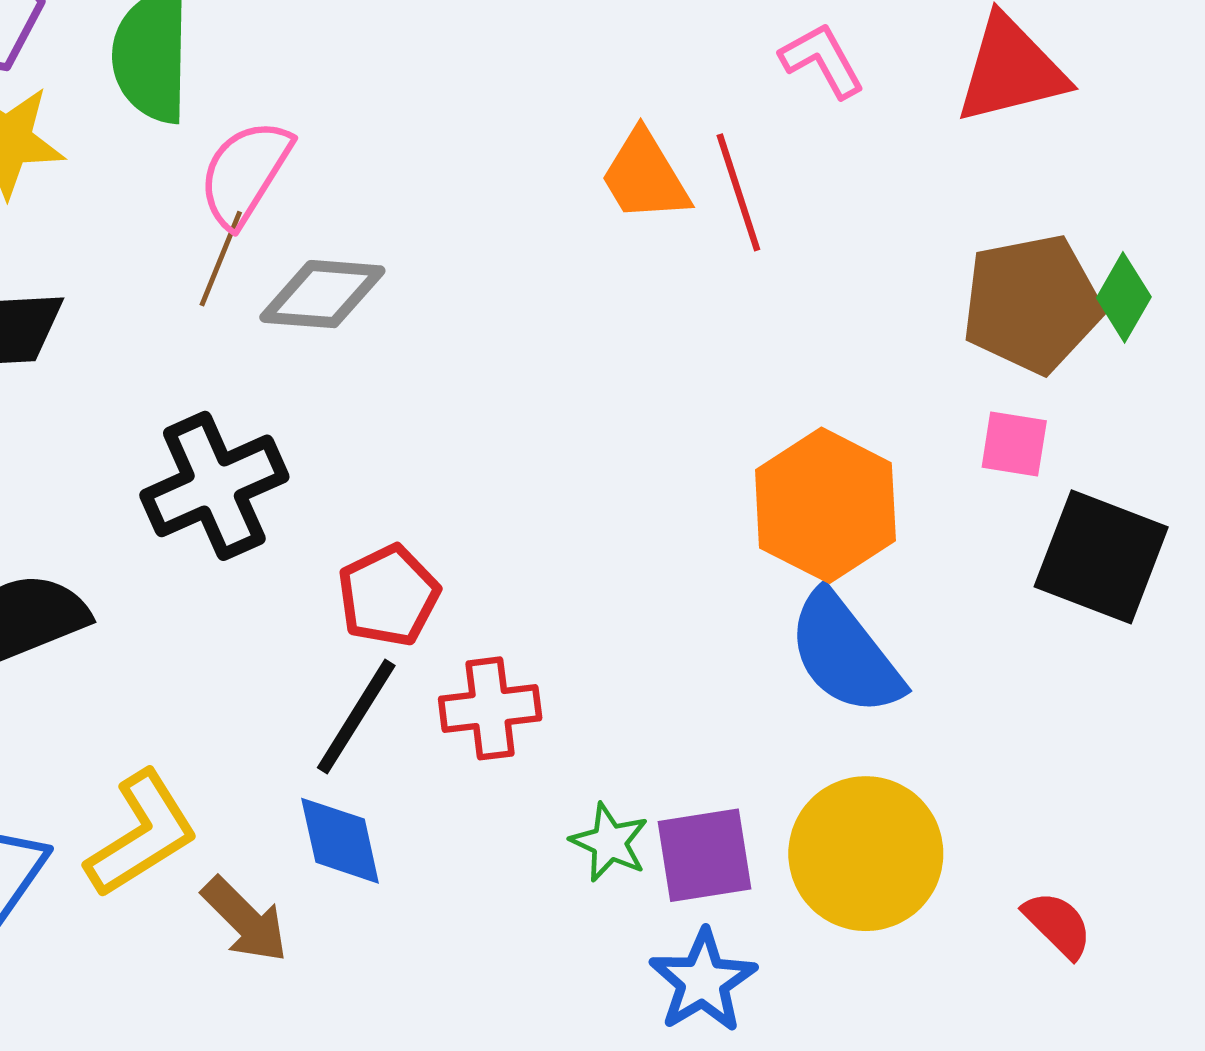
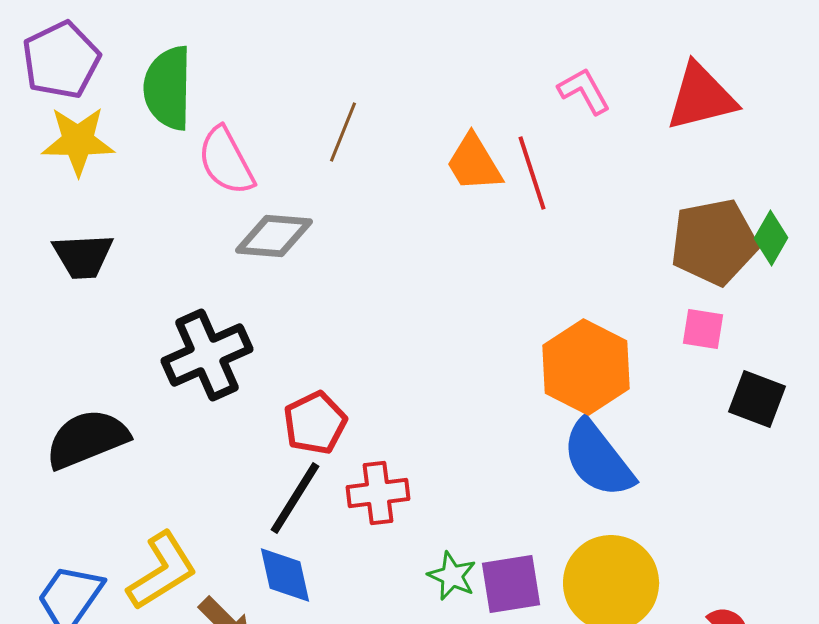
pink semicircle: (245, 173) -> (226, 161), turned -60
brown line: (221, 259) -> (343, 132), moved
black square: (1101, 557) -> (757, 399), size x0.7

